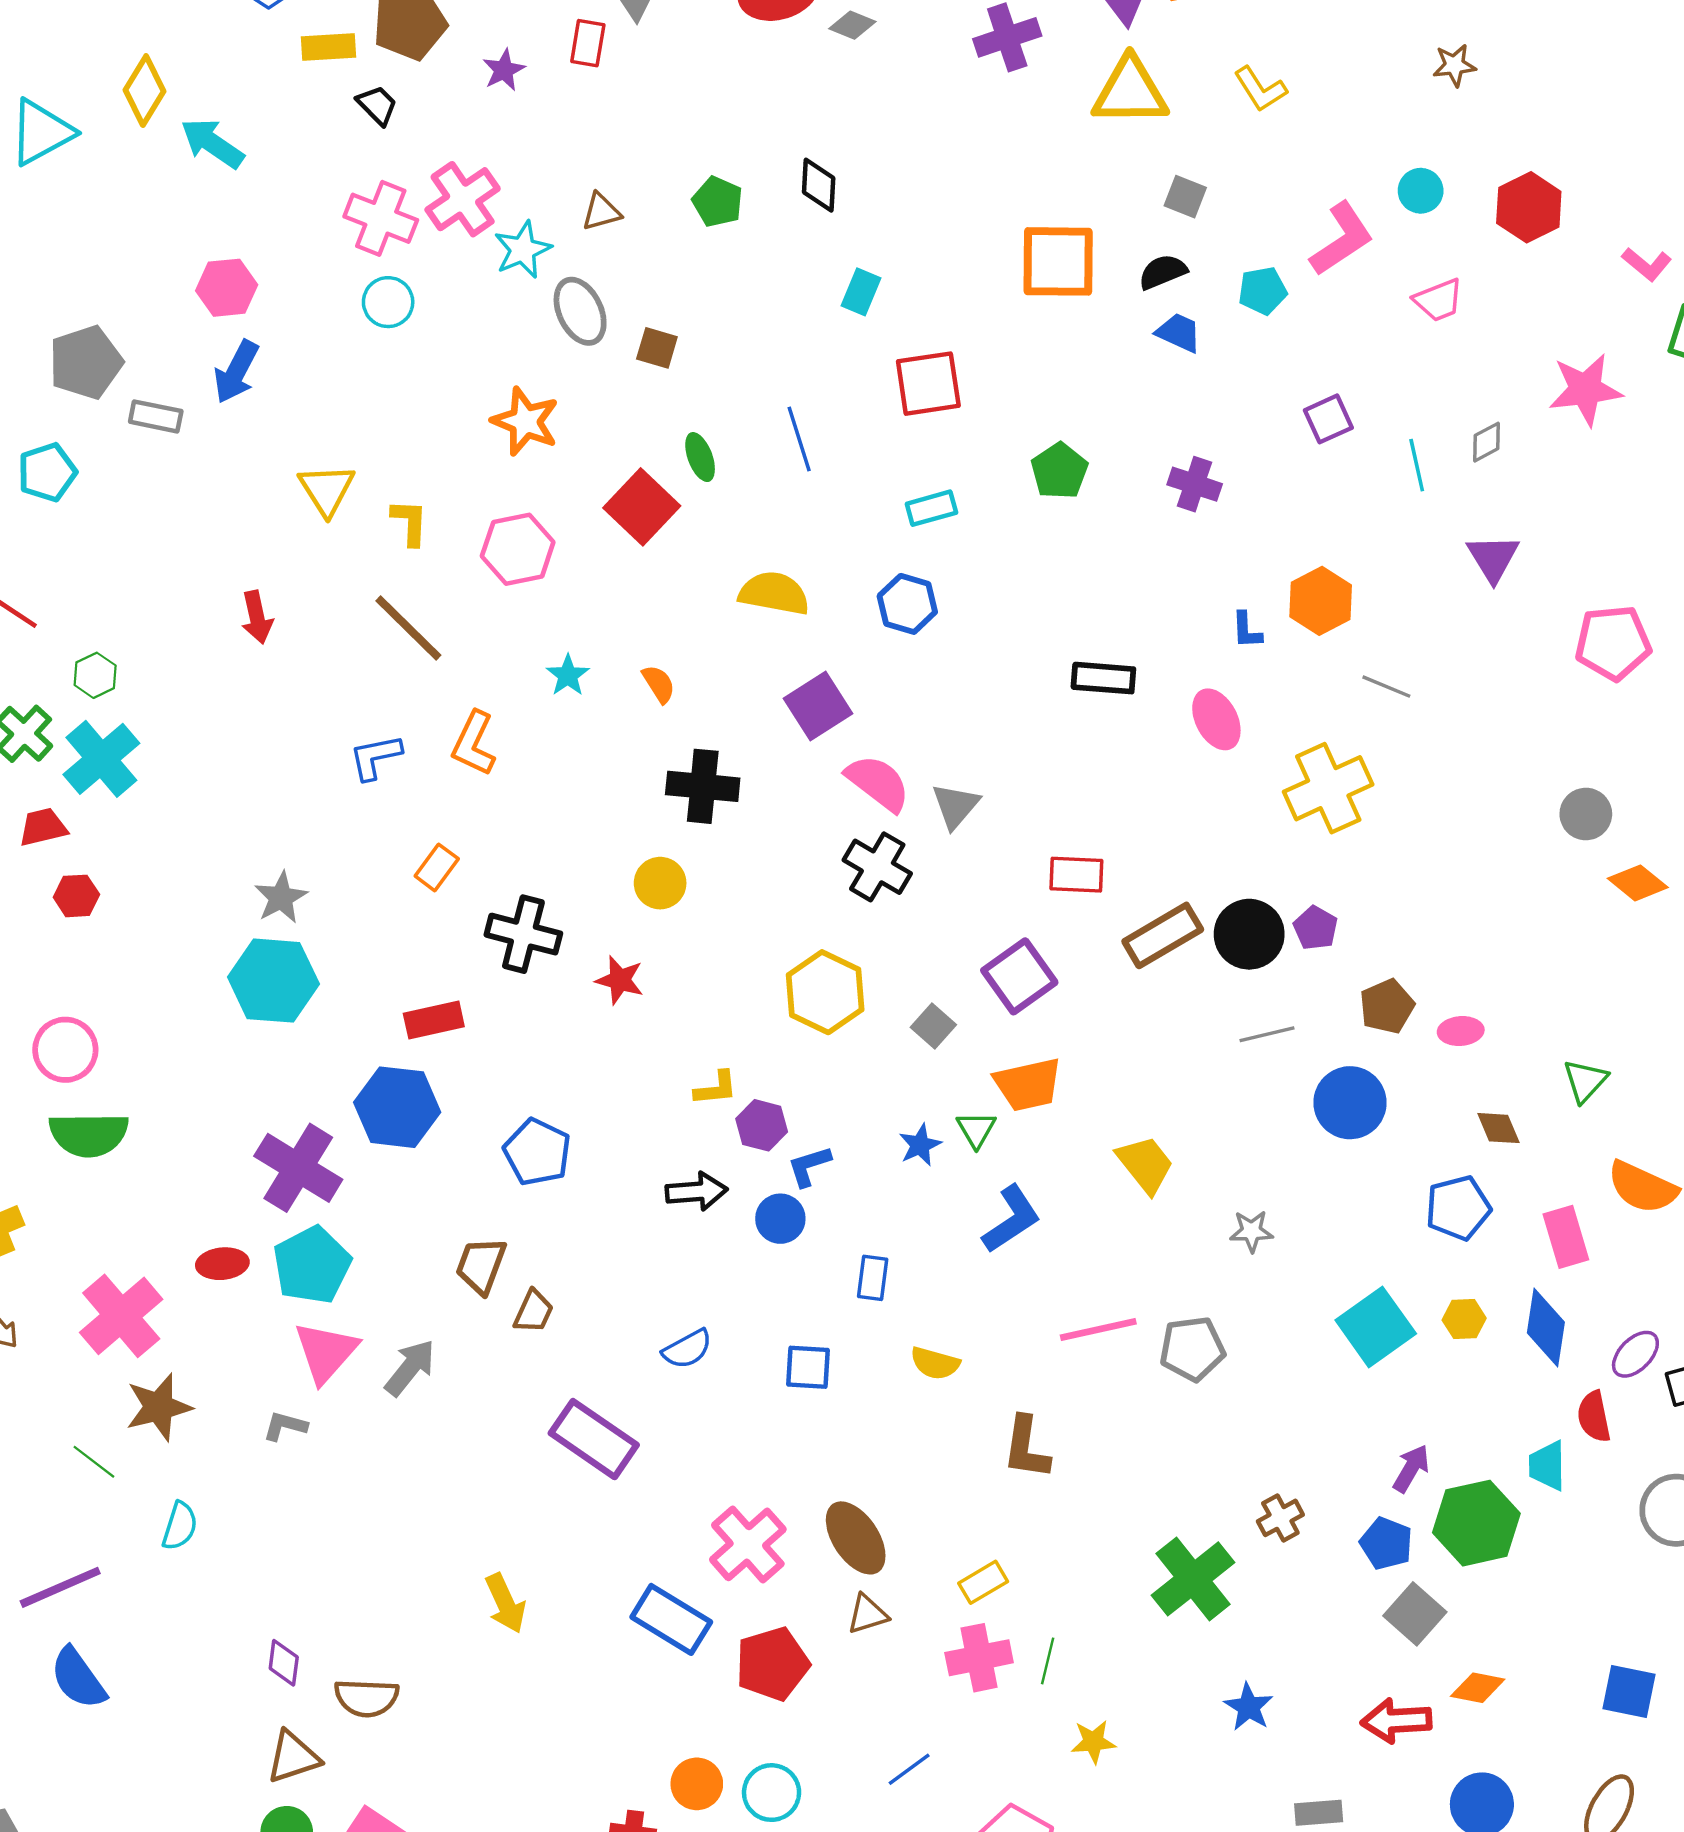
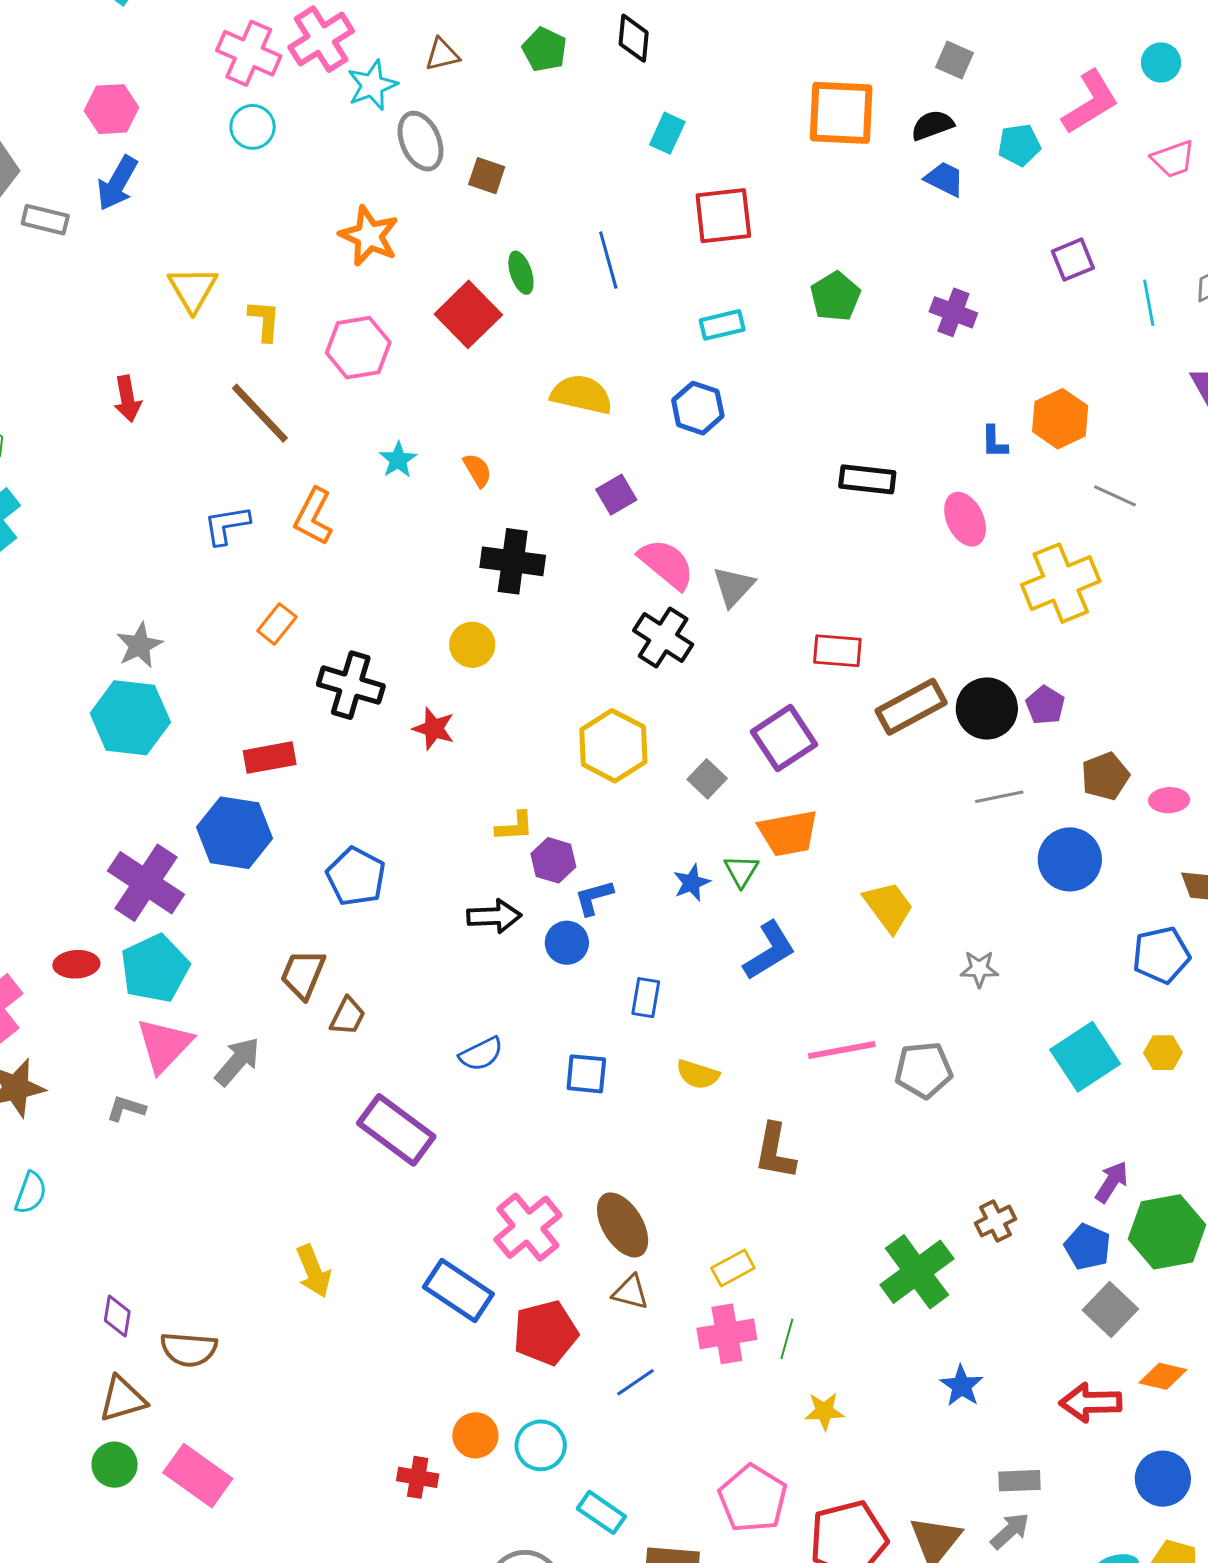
purple square: (818, 706) -> (616, 495), size x0.7
brown triangle: (867, 1614) -> (630, 1292), turned 30
blue line: (909, 1769) -> (636, 1382), moved

